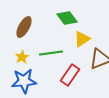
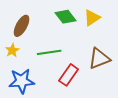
yellow triangle: (82, 39) -> (92, 18), moved
yellow star: (22, 57) -> (12, 50), moved

